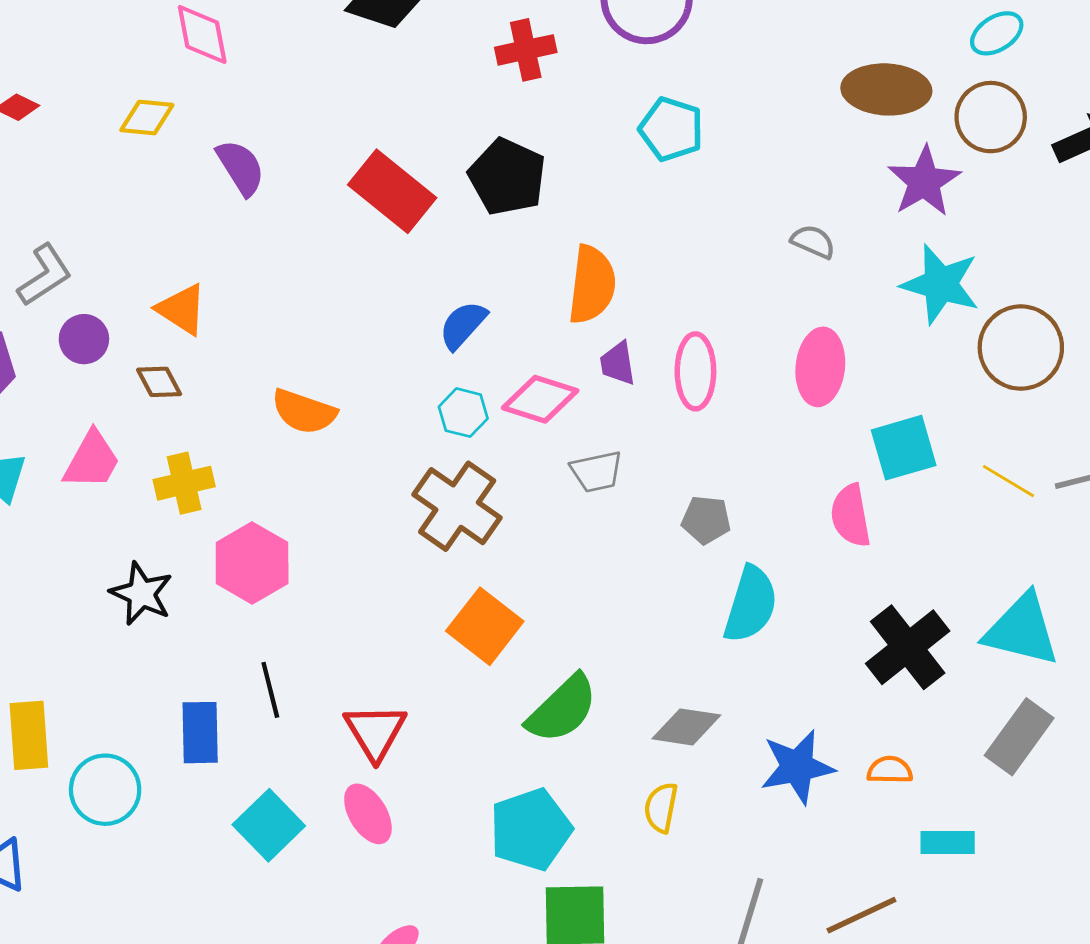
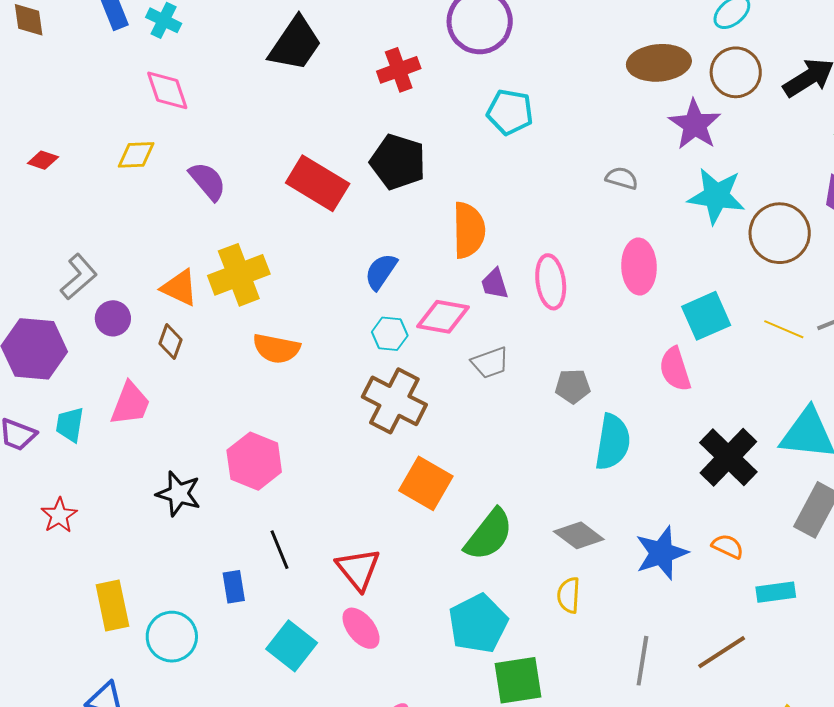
brown diamond: (159, 382) -> (170, 342), turned 56
yellow cross: (184, 483) -> (239, 275), moved, size x1.4
gray diamond: (686, 727) -> (579, 535), turned 36
blue rectangle: (200, 733) -> (234, 587), size x0.7
orange semicircle: (890, 770) -> (728, 546), turned 32

